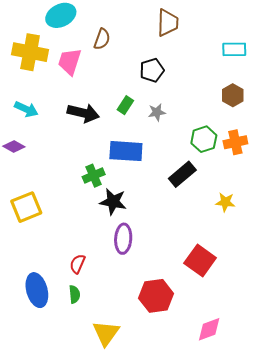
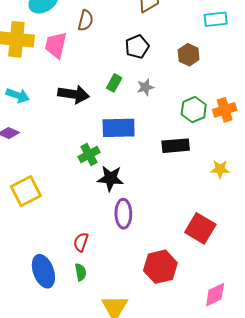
brown hexagon: (233, 95) -> (189, 55), moved
black rectangle: (182, 174) -> (176, 146), turned 40

